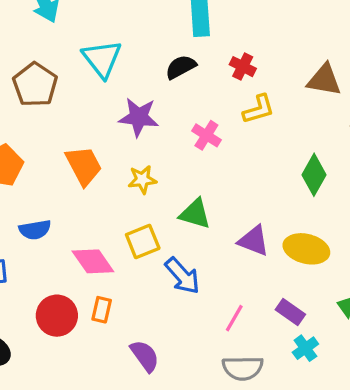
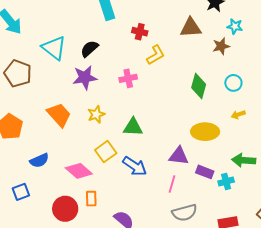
black semicircle: (181, 67) -> (89, 49), moved
pink cross: (206, 135) -> (128, 78), turned -30
purple triangle: (254, 241) -> (179, 156), moved
cyan cross: (305, 348) -> (226, 182), moved, turned 35

